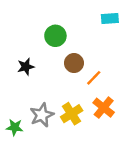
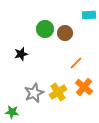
brown circle: (74, 63) -> (65, 33), moved
green star: (15, 127) -> (12, 112), moved

